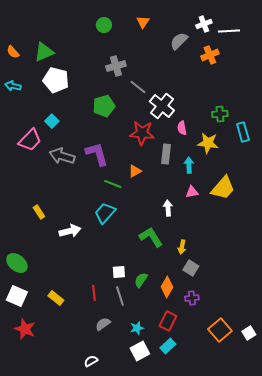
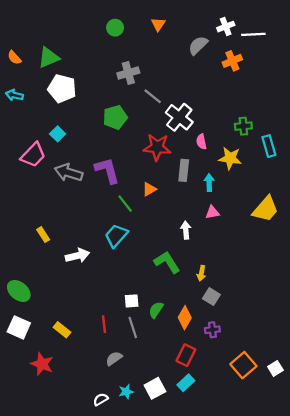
green line: (113, 184) -> (125, 204), turned 30
yellow trapezoid: (223, 188) -> (266, 209), moved
cyan star: (137, 328) -> (126, 392), moved
red star: (25, 329) -> (42, 364), moved

